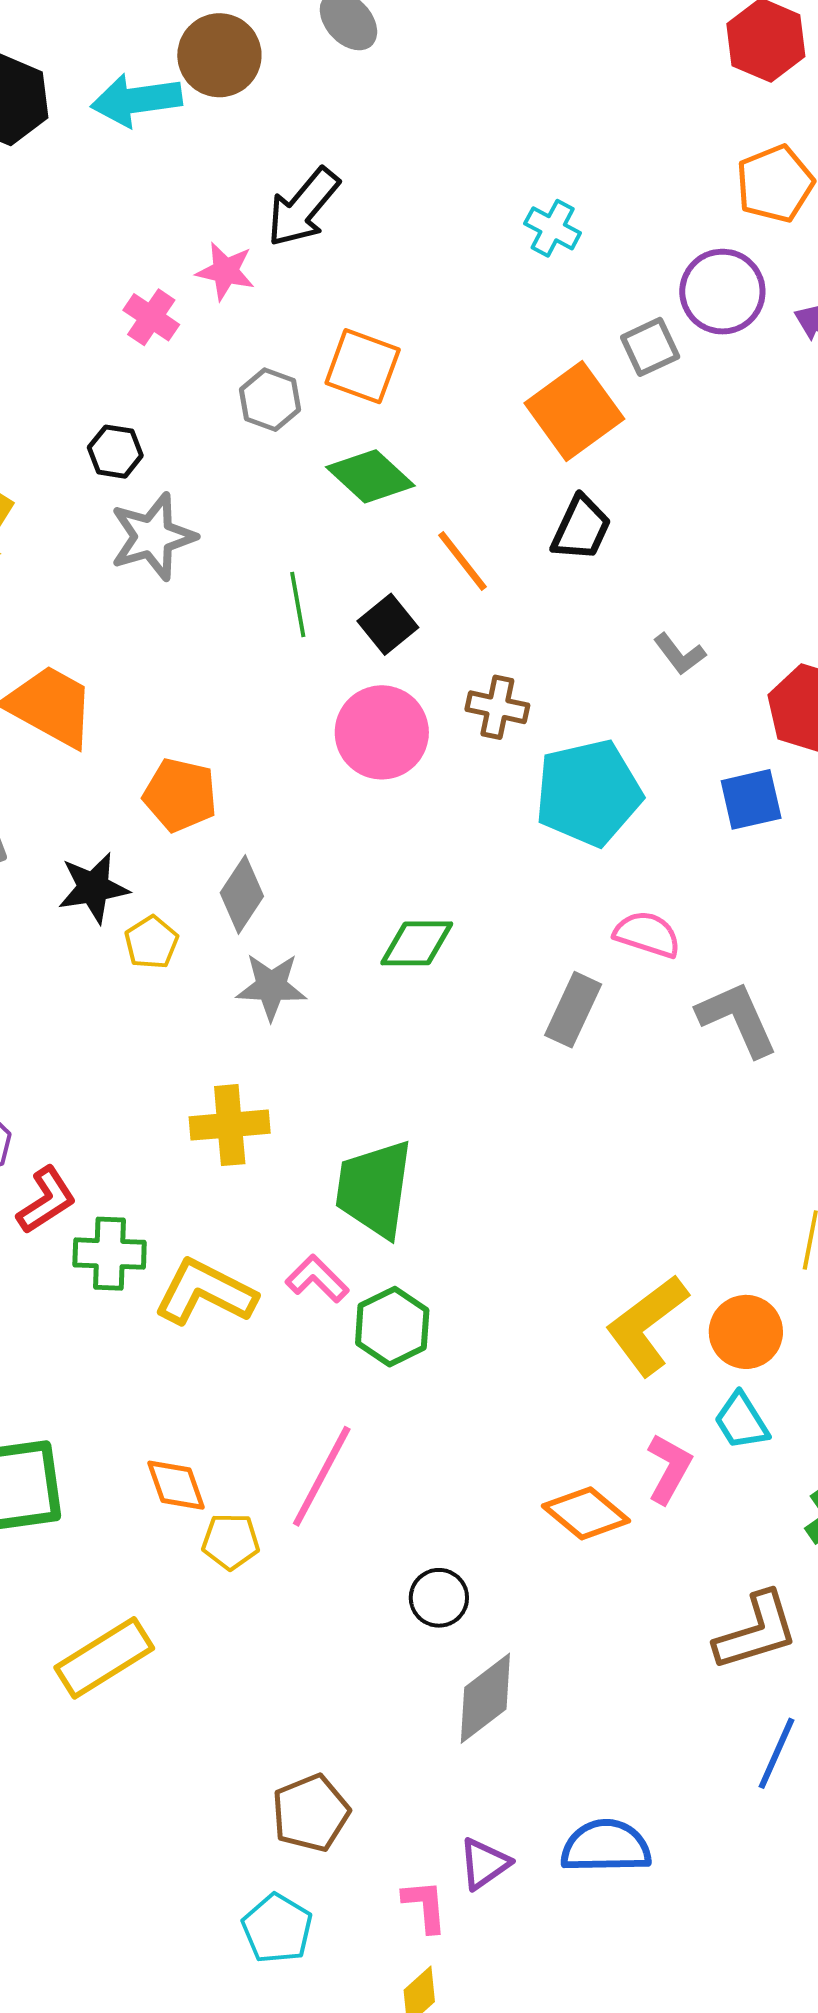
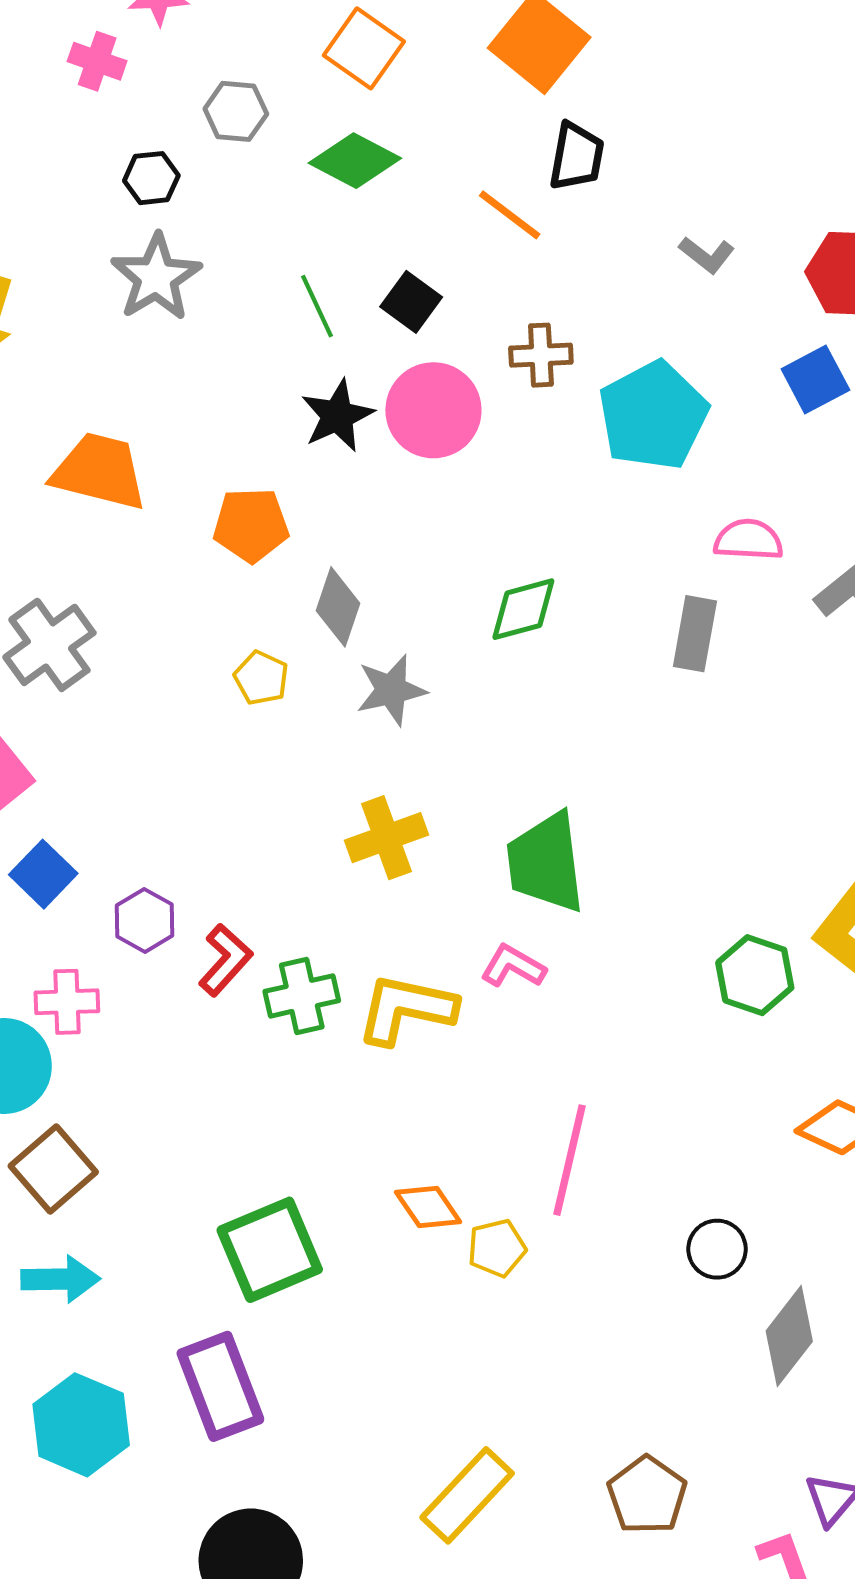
orange square: (363, 366) -> (364, 48), moved, turned 30
black hexagon: (115, 452) -> (151, 178), moved
orange line: (462, 561) -> (510, 215), moved
black star: (93, 888) -> (337, 416), moved
green hexagon: (392, 1327) -> (755, 975), moved
yellow rectangle: (104, 1658) -> (467, 1495), moved

